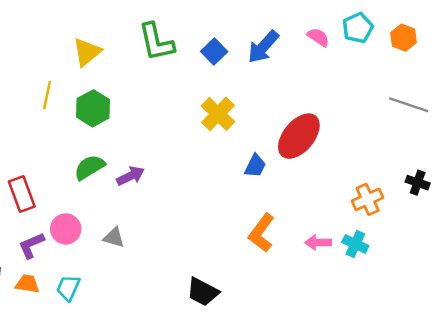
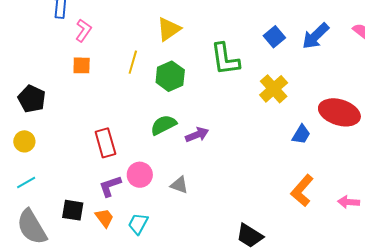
green L-shape: (156, 42) -> (225, 59), moved
red ellipse: (299, 136) -> (339, 112), turned 63
orange trapezoid: (27, 284) -> (104, 218), turned 40

